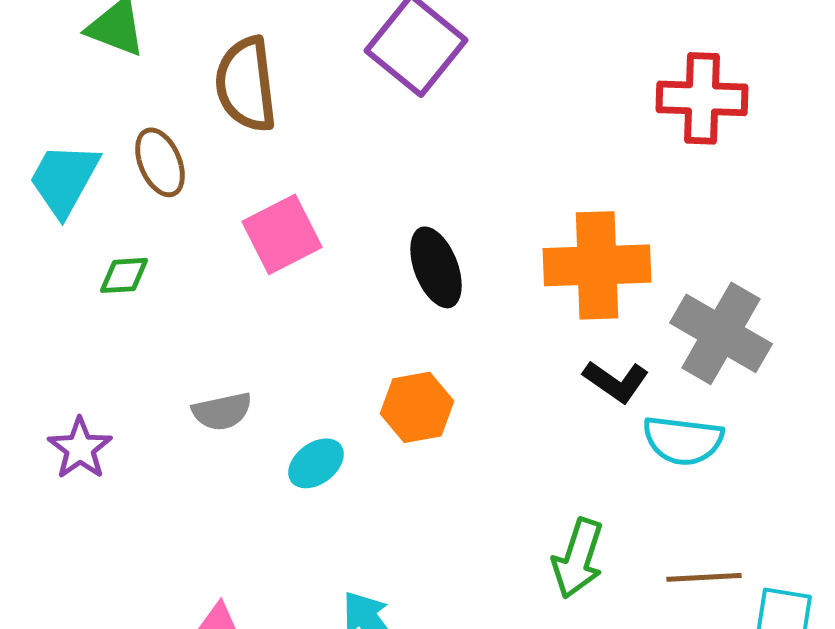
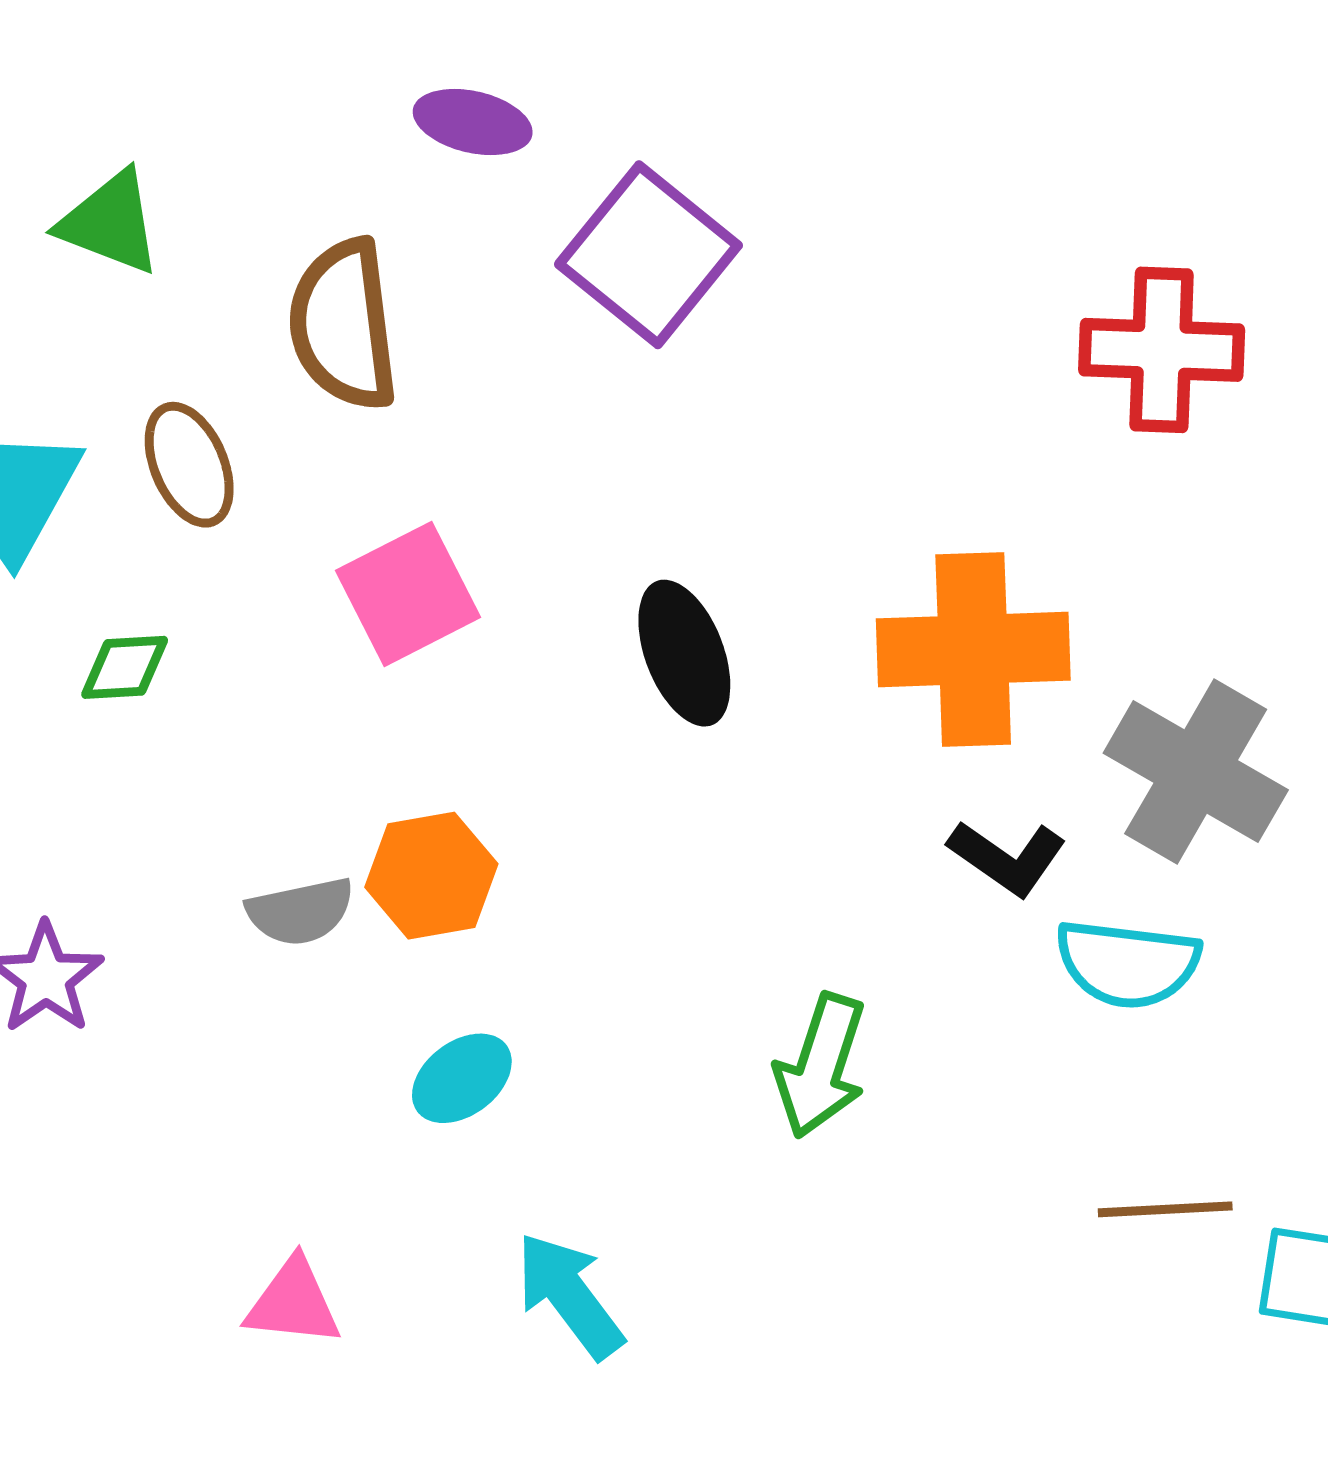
orange hexagon: (417, 407) -> (431, 876), moved
cyan ellipse: (316, 463) -> (462, 1078), moved
green arrow: (578, 558) -> (821, 1066), moved

